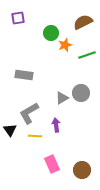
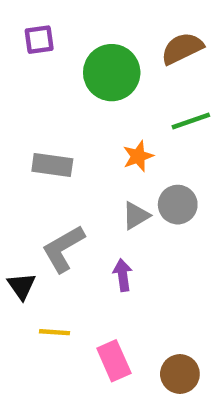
green circle: (51, 33) -> (112, 73), size x1.6
orange star: (65, 45) -> (138, 156), moved
yellow line: (35, 136) -> (55, 332), moved

